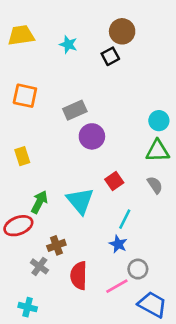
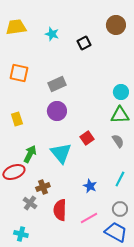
brown circle: (122, 31) -> (116, 25), moved
purple circle: (92, 136) -> (57, 111), moved
cyan line: (125, 219) -> (120, 179), moved
gray circle: (138, 269) -> (120, 209), moved

